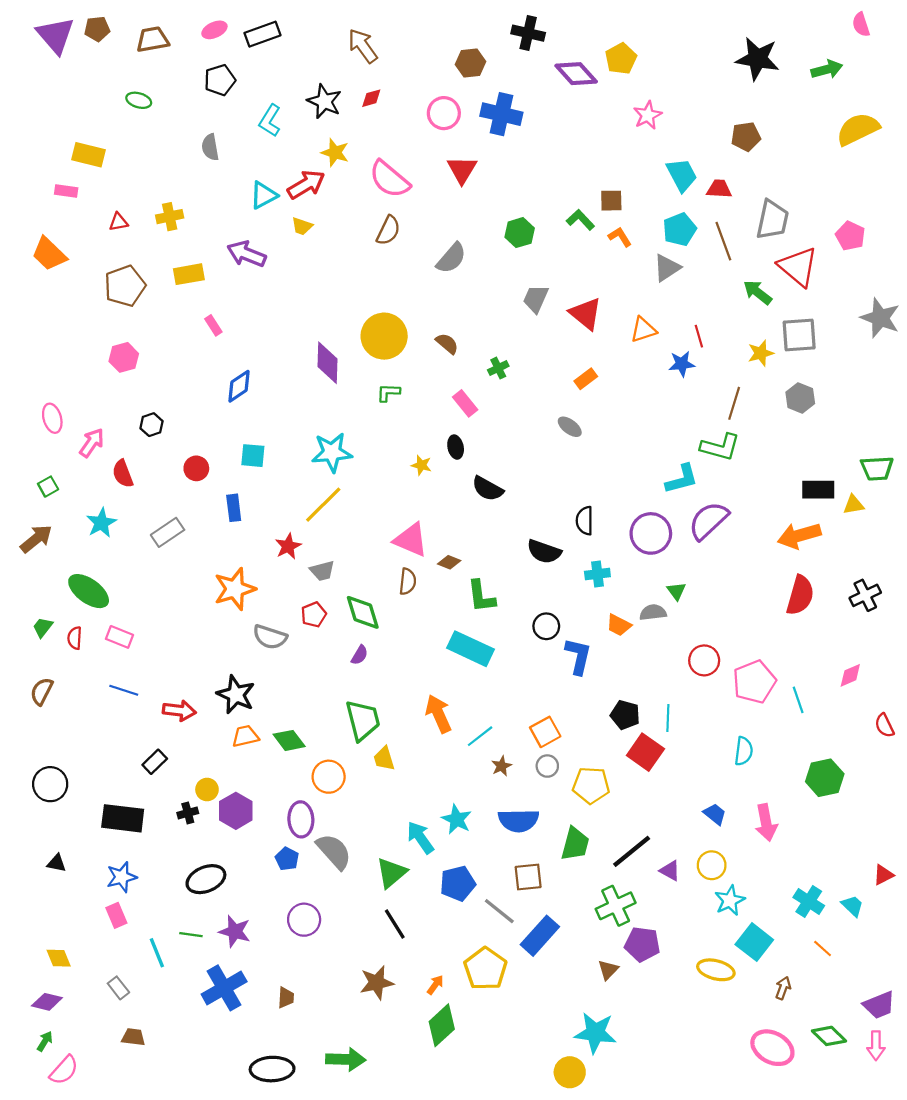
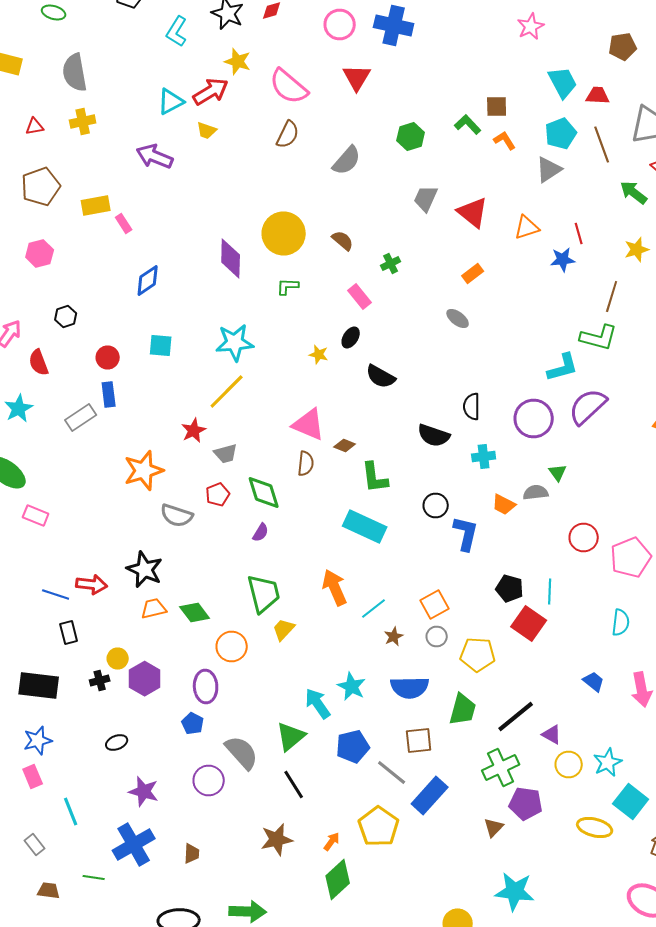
gray semicircle: (210, 147) -> (75, 72), moved, size x1.5
yellow rectangle: (189, 274) -> (96, 206), moved
black ellipse: (456, 447) -> (351, 338), turned 45
blue rectangle: (234, 508) -> (109, 394), moved
blue line: (124, 690) -> (56, 594), moved
yellow trapezoid: (384, 759) -> (284, 630), turned 60
black rectangle: (155, 762) -> (69, 632), turned -60
gray semicircle: (334, 851) -> (242, 752), moved
yellow circle: (712, 865) -> (569, 764), moved
black ellipse: (206, 879) -> (117, 742), size x0.6
green line: (191, 935) -> (94, 878), moved
cyan star: (595, 1033) -> (515, 892), moved

